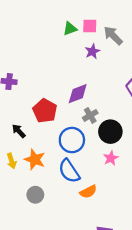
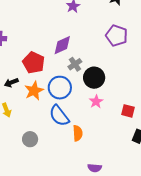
black arrow: (19, 131) -> (11, 83), turned -64
orange star: (35, 159) -> (34, 91), moved, turned 30
orange semicircle: (88, 192) -> (78, 133), turned -63

